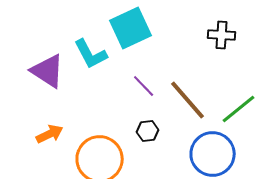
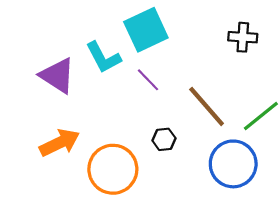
purple line: (144, 86) -> (148, 80), moved
orange arrow: (50, 134) -> (60, 143), size x1.4

